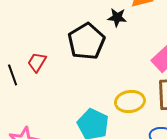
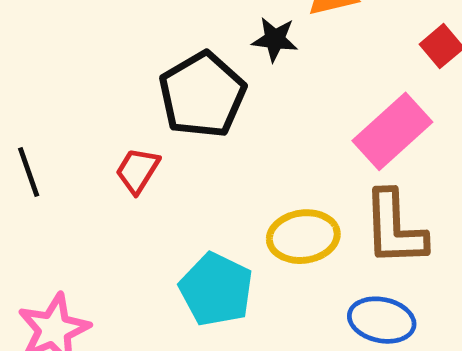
red trapezoid: (37, 62) -> (137, 170), moved

